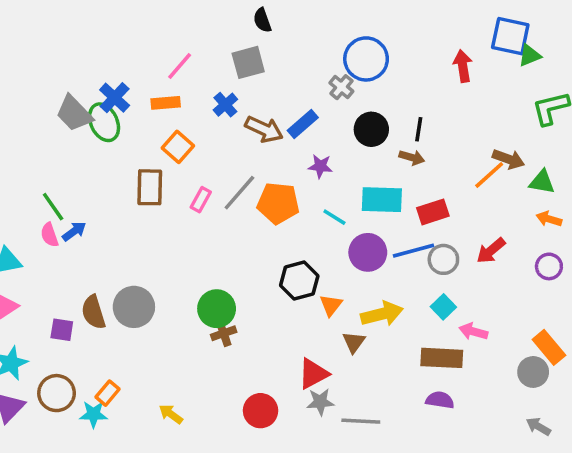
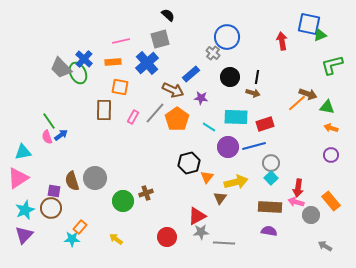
black semicircle: (262, 20) -> (168, 15), turned 152
pink line: (180, 66) -> (121, 41), turned 36
blue cross: (225, 105) -> (147, 63), size x1.6
brown arrow: (264, 129) -> (173, 90), moved
orange square: (178, 147) -> (120, 87), turned -30
orange pentagon: (278, 203) -> (177, 119), turned 30
red arrow: (491, 251) -> (298, 188), moved, turned -42
gray circle: (443, 259) -> (271, 163), moved
green circle: (217, 309) -> (123, 201), moved
pink arrow: (473, 332) -> (296, 202), moved
gray circle: (533, 372) -> (311, 215), moved
brown circle: (57, 393) -> (51, 208), moved

